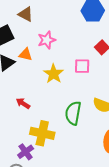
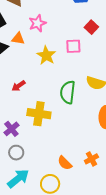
red arrow: (23, 103) -> (19, 86), turned -64
purple cross: (26, 152) -> (11, 129), moved

